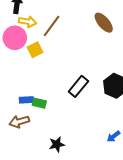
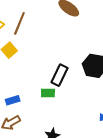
green rectangle: (39, 103) -> (48, 93), moved

